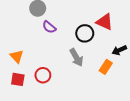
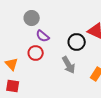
red circle: (43, 75) -> (36, 53), moved

